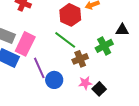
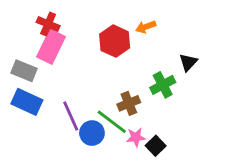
black triangle: (122, 30) -> (188, 62), turned -48
green line: (65, 40) -> (112, 122), moved
pink rectangle: (25, 44) -> (51, 47), moved

